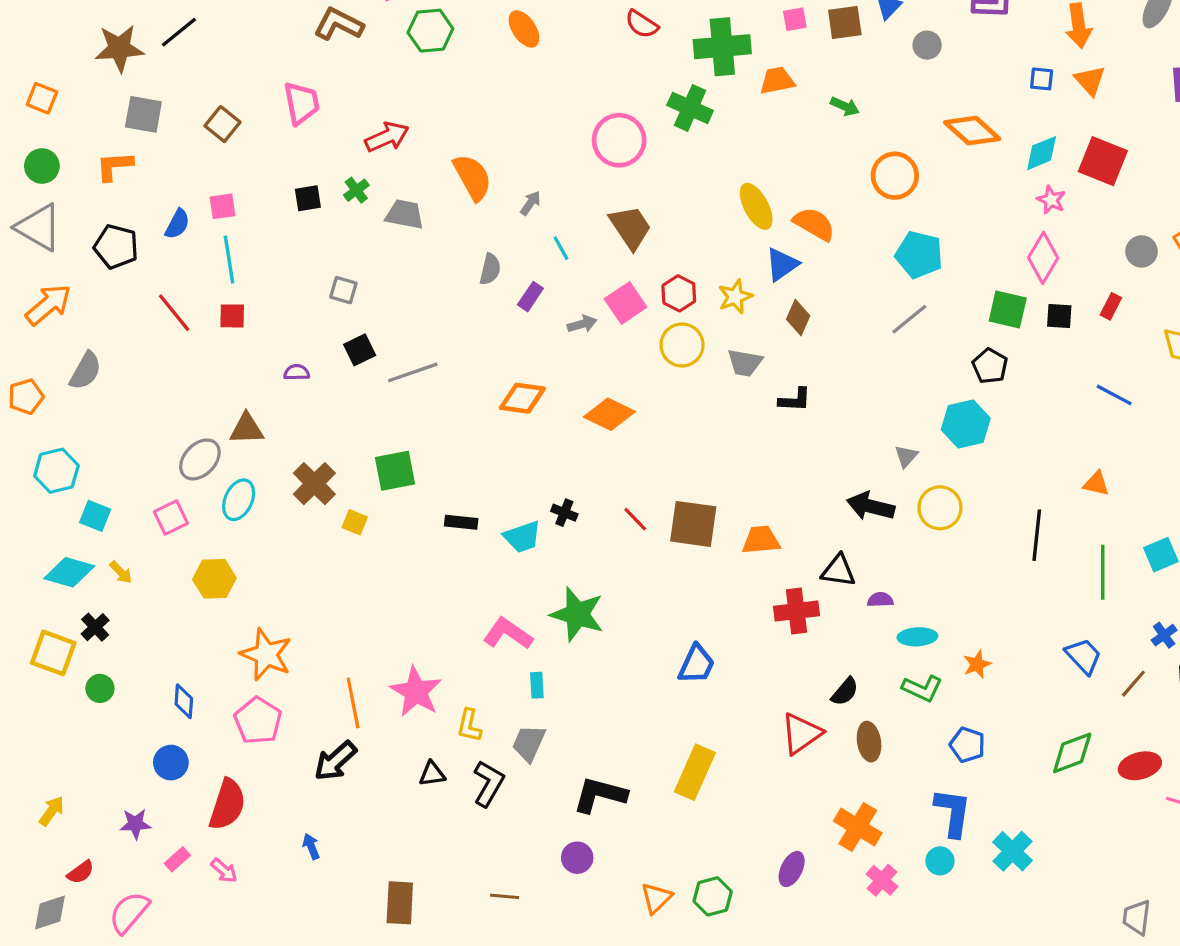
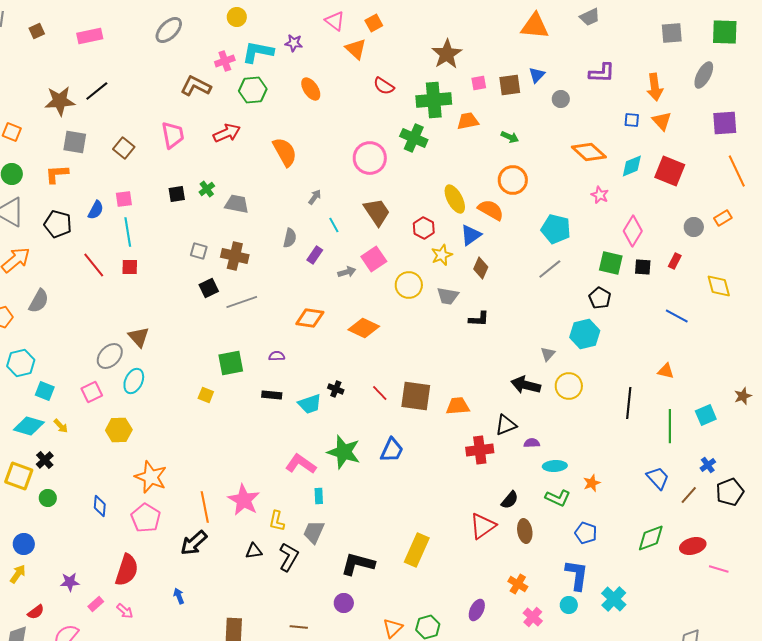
red arrow: (387, 137) -> (227, 133), moved
orange circle: (895, 176) -> (513, 180), moved
orange semicircle: (472, 177) -> (285, 152), moved
pink star: (1051, 200) -> (600, 195), moved
red hexagon: (679, 293) -> (424, 228), moved
purple semicircle: (297, 372) -> (277, 356), moved
brown triangle: (247, 429) -> (139, 337), turned 50
brown cross: (314, 484) -> (235, 256), moved, turned -32
black triangle: (838, 571) -> (506, 425), turned -30
blue trapezoid: (697, 664) -> (392, 450), moved
blue circle: (171, 763) -> (24, 544), moved
orange cross: (858, 827) -> (518, 584), size x0.7

